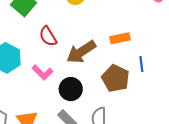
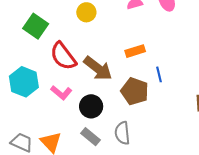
red semicircle: (48, 36) -> (63, 56), size x1.4
brown arrow: (81, 52) -> (98, 68), turned -104

